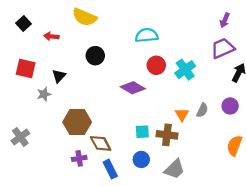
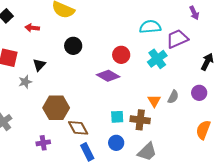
purple arrow: (225, 20) -> (194, 13), turned -48
cyan semicircle: (147, 35) -> (150, 27), moved
purple trapezoid: (223, 48) -> (177, 39), moved
red circle: (156, 65) -> (121, 55), moved
purple cross: (79, 158) -> (43, 143), moved

